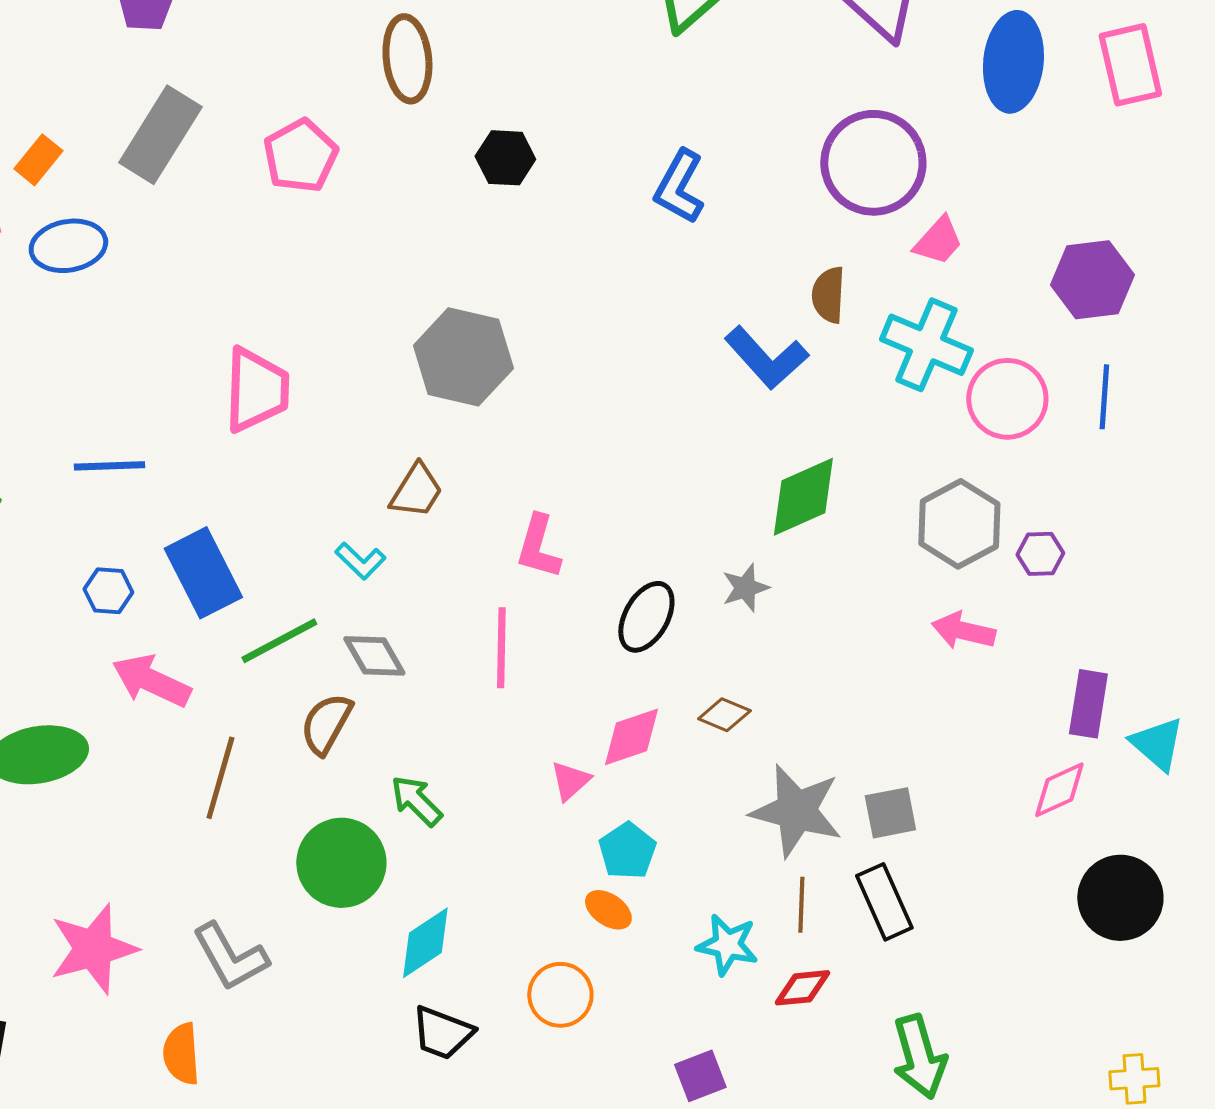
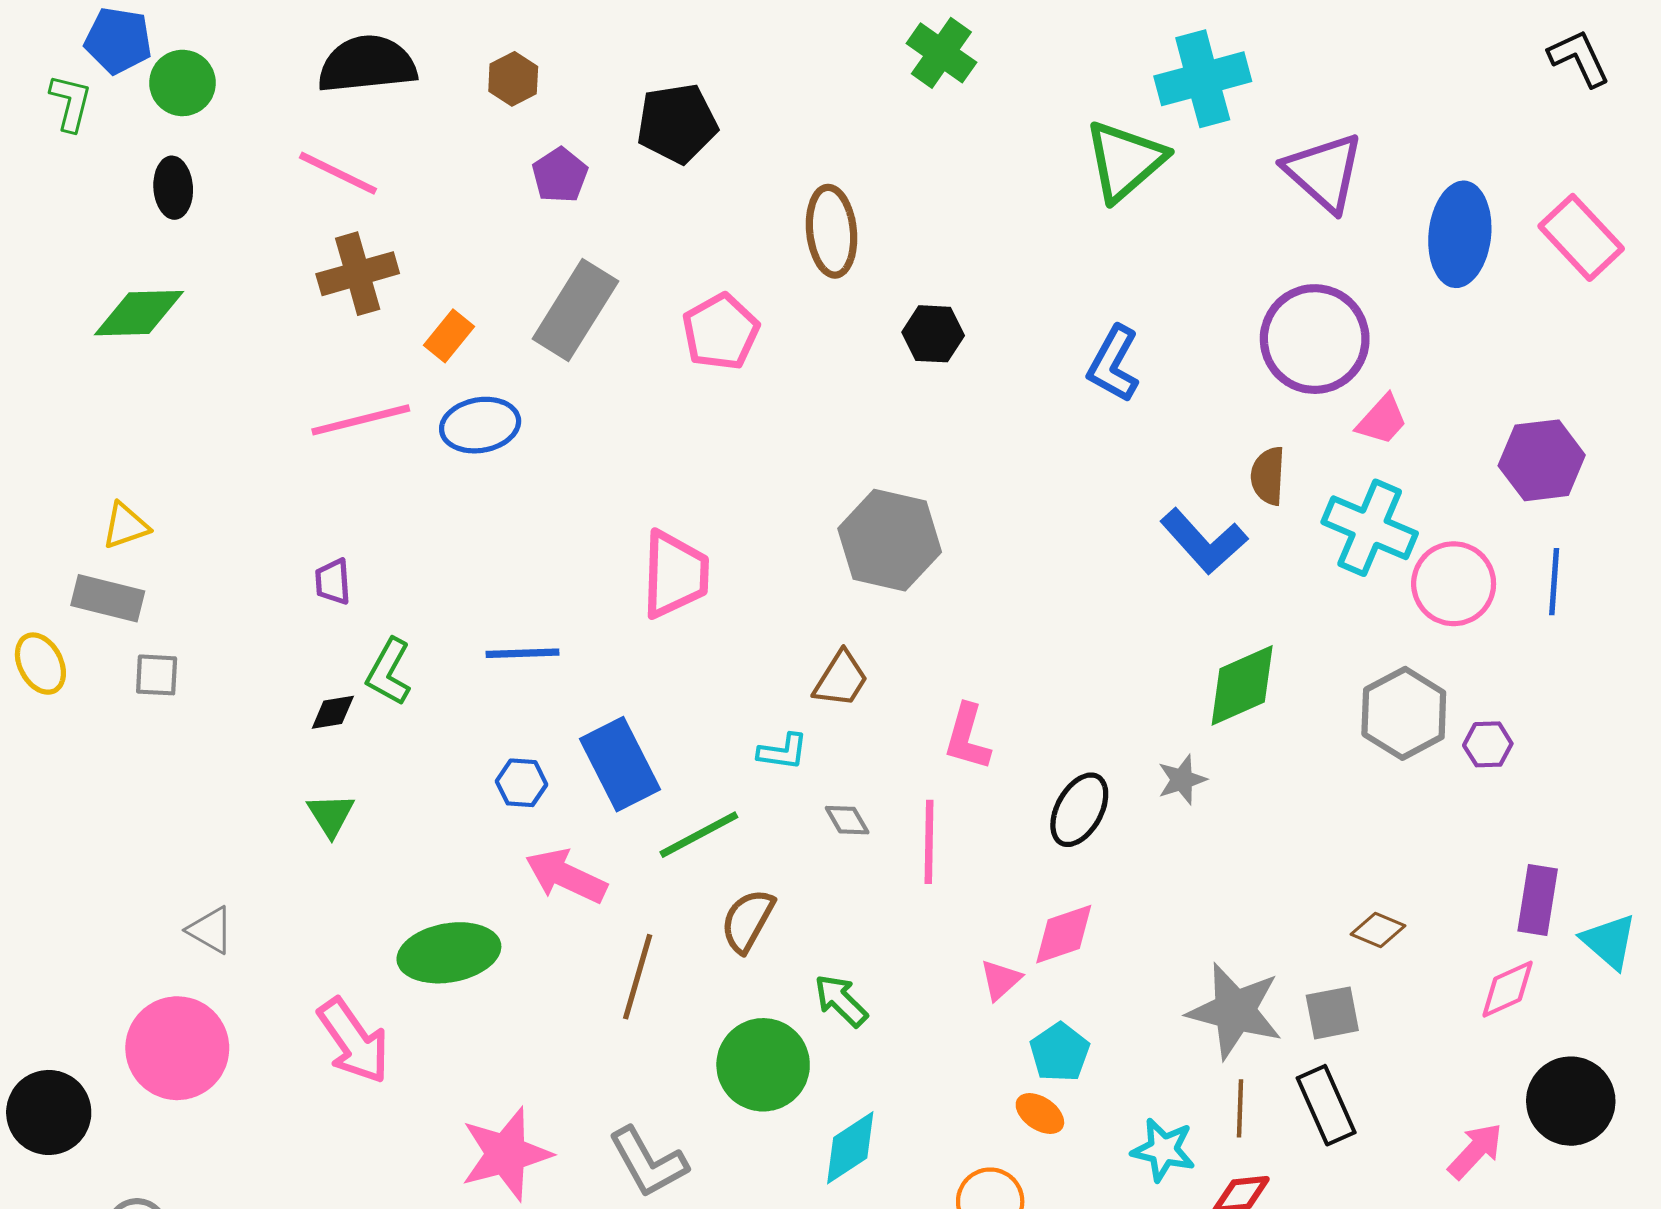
pink rectangle: (1130, 65) -> (1581, 237), turned -30
cyan L-shape: (360, 561) -> (783, 752), turned -36
pink arrow: (963, 631) -> (1475, 1151), moved, turned 120
gray diamond: (374, 656) -> (847, 820), moved, size x0.7
brown diamond: (724, 715) -> (1378, 930), moved

